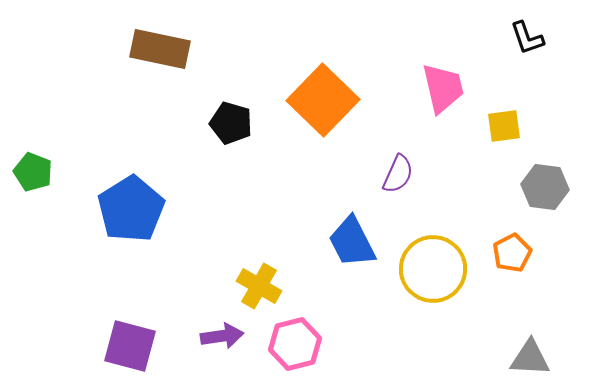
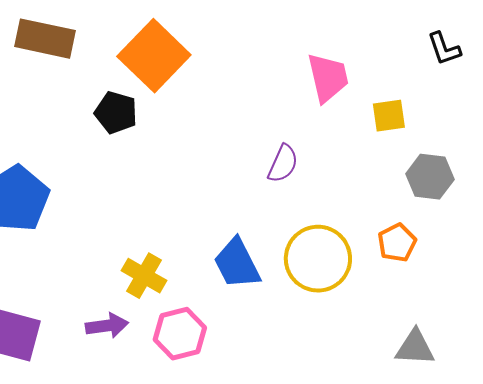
black L-shape: (527, 38) -> (444, 49), moved
orange square: (323, 100) -> (154, 56), moved
blue trapezoid: (352, 242) -> (237, 264), moved

